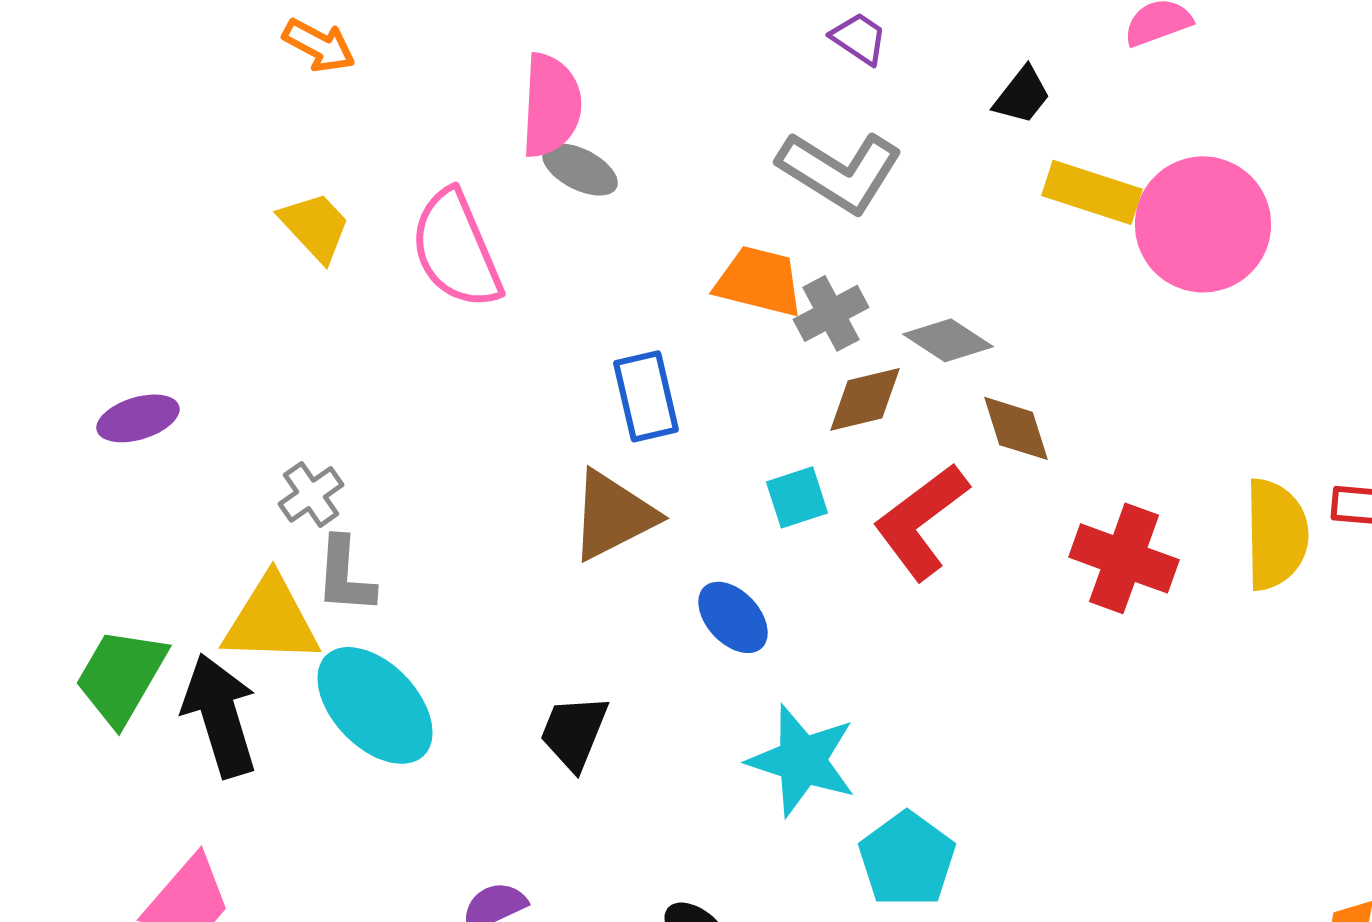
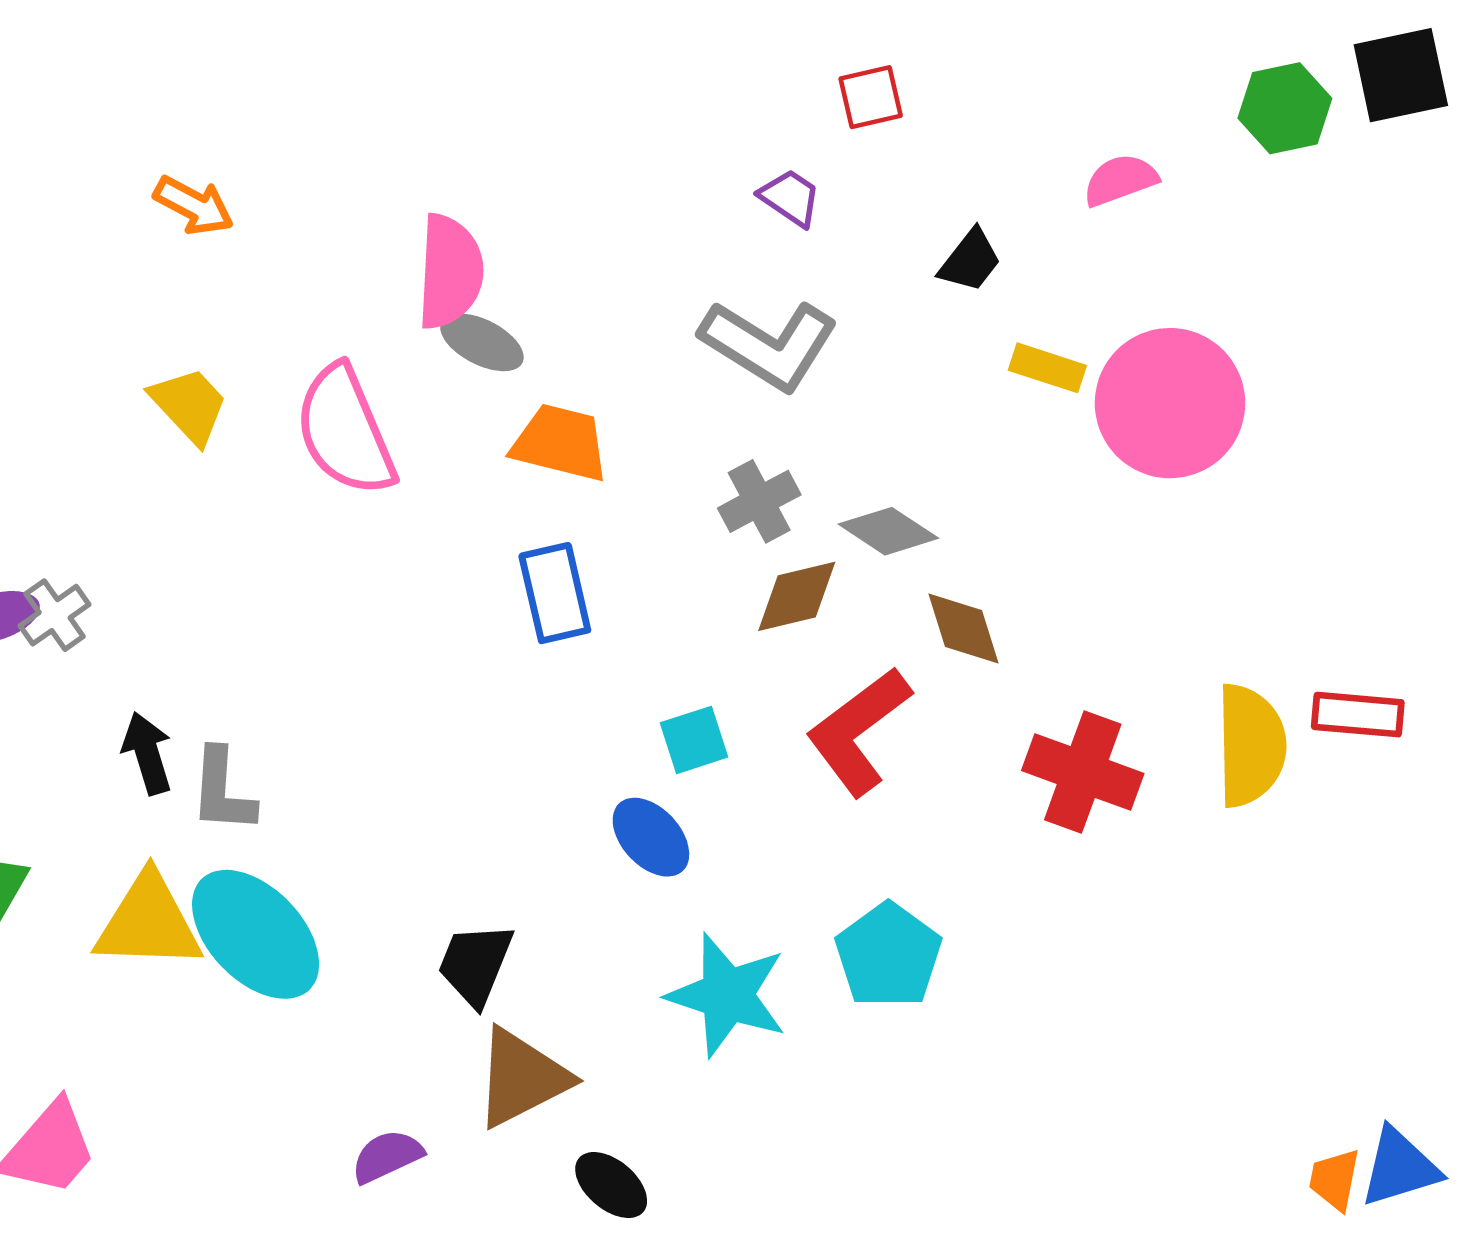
yellow rectangle: (1092, 192) -> (1047, 368), size x0.7
orange trapezoid: (759, 281) -> (560, 443), moved
gray cross: (311, 494) -> (55, 615), moved
cyan square: (797, 497) -> (694, 740), moved
brown triangle: (613, 515) -> (522, 1078), moved
yellow triangle: (271, 620) -> (148, 922), moved
black arrow: (220, 715) -> (147, 753), moved, size x0.6
cyan pentagon: (907, 859) -> (888, 955), moved

